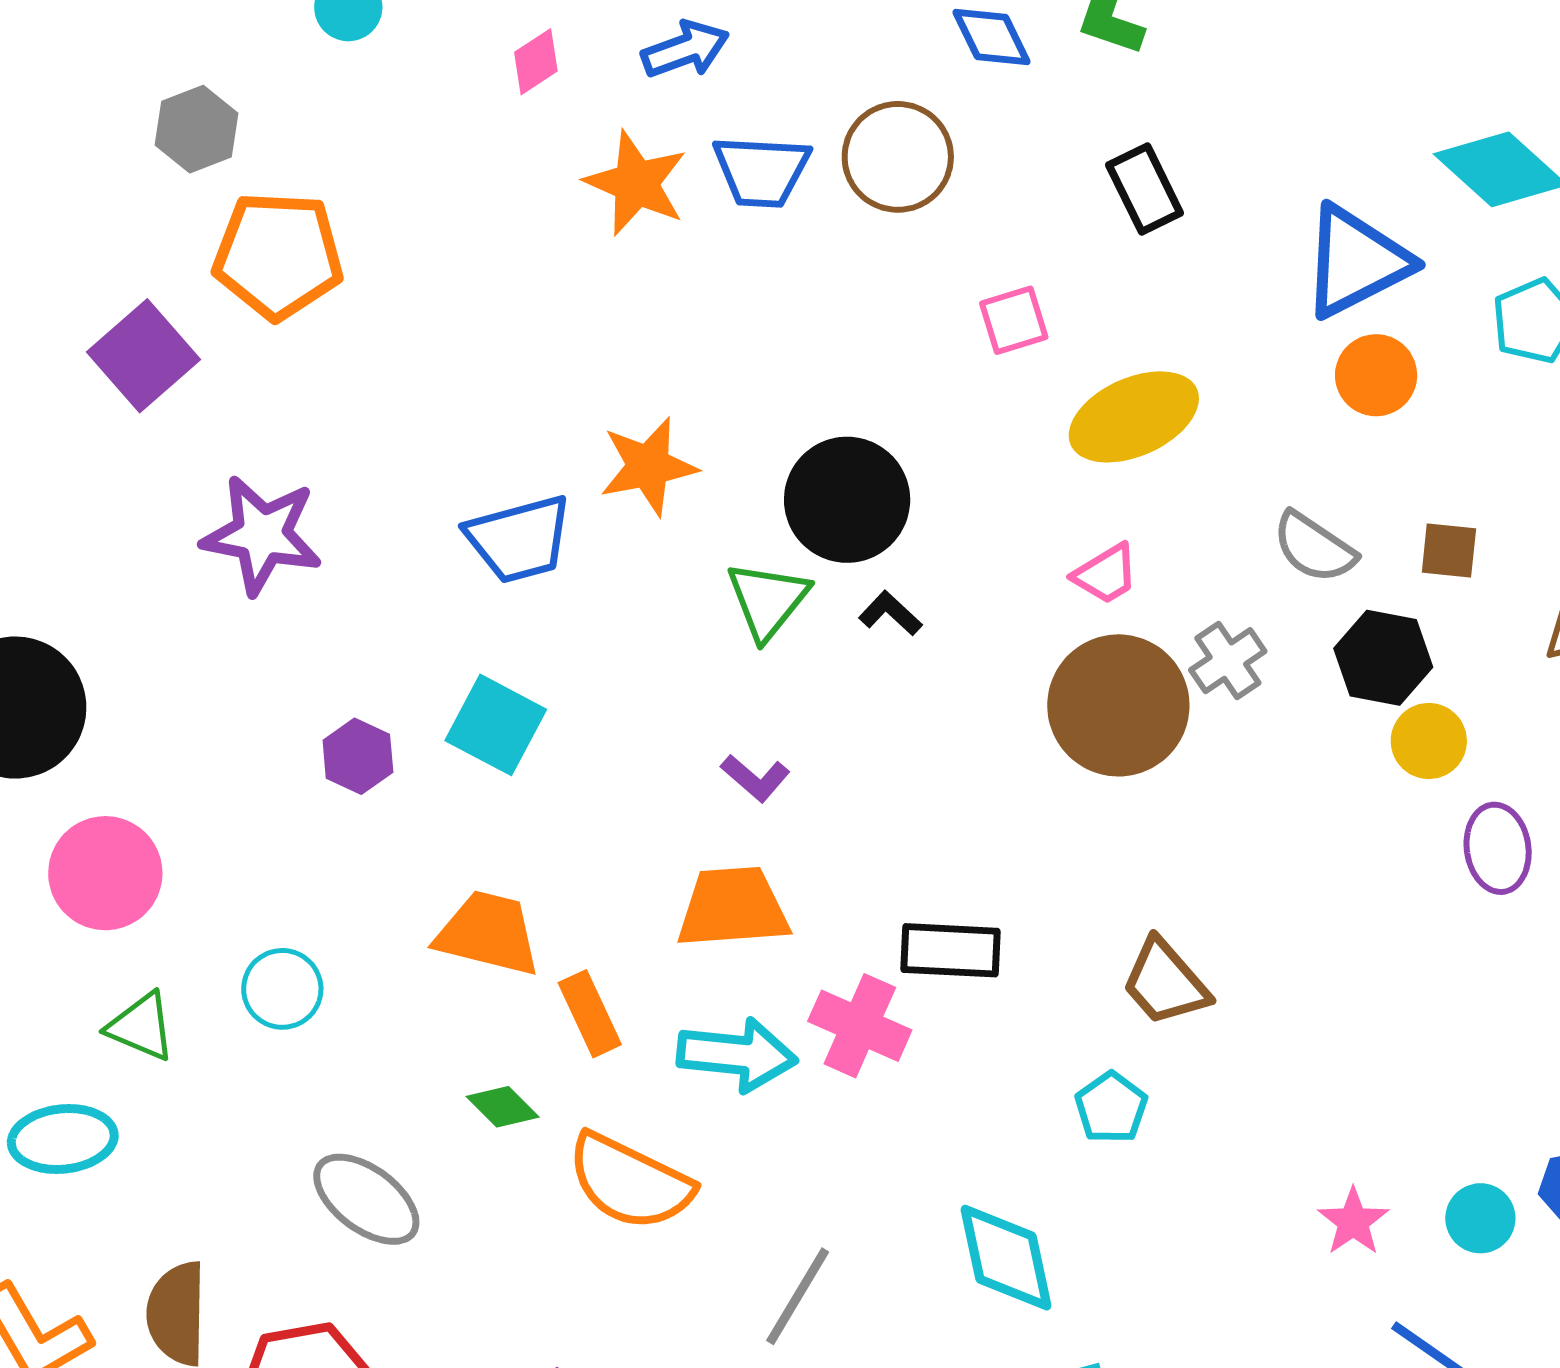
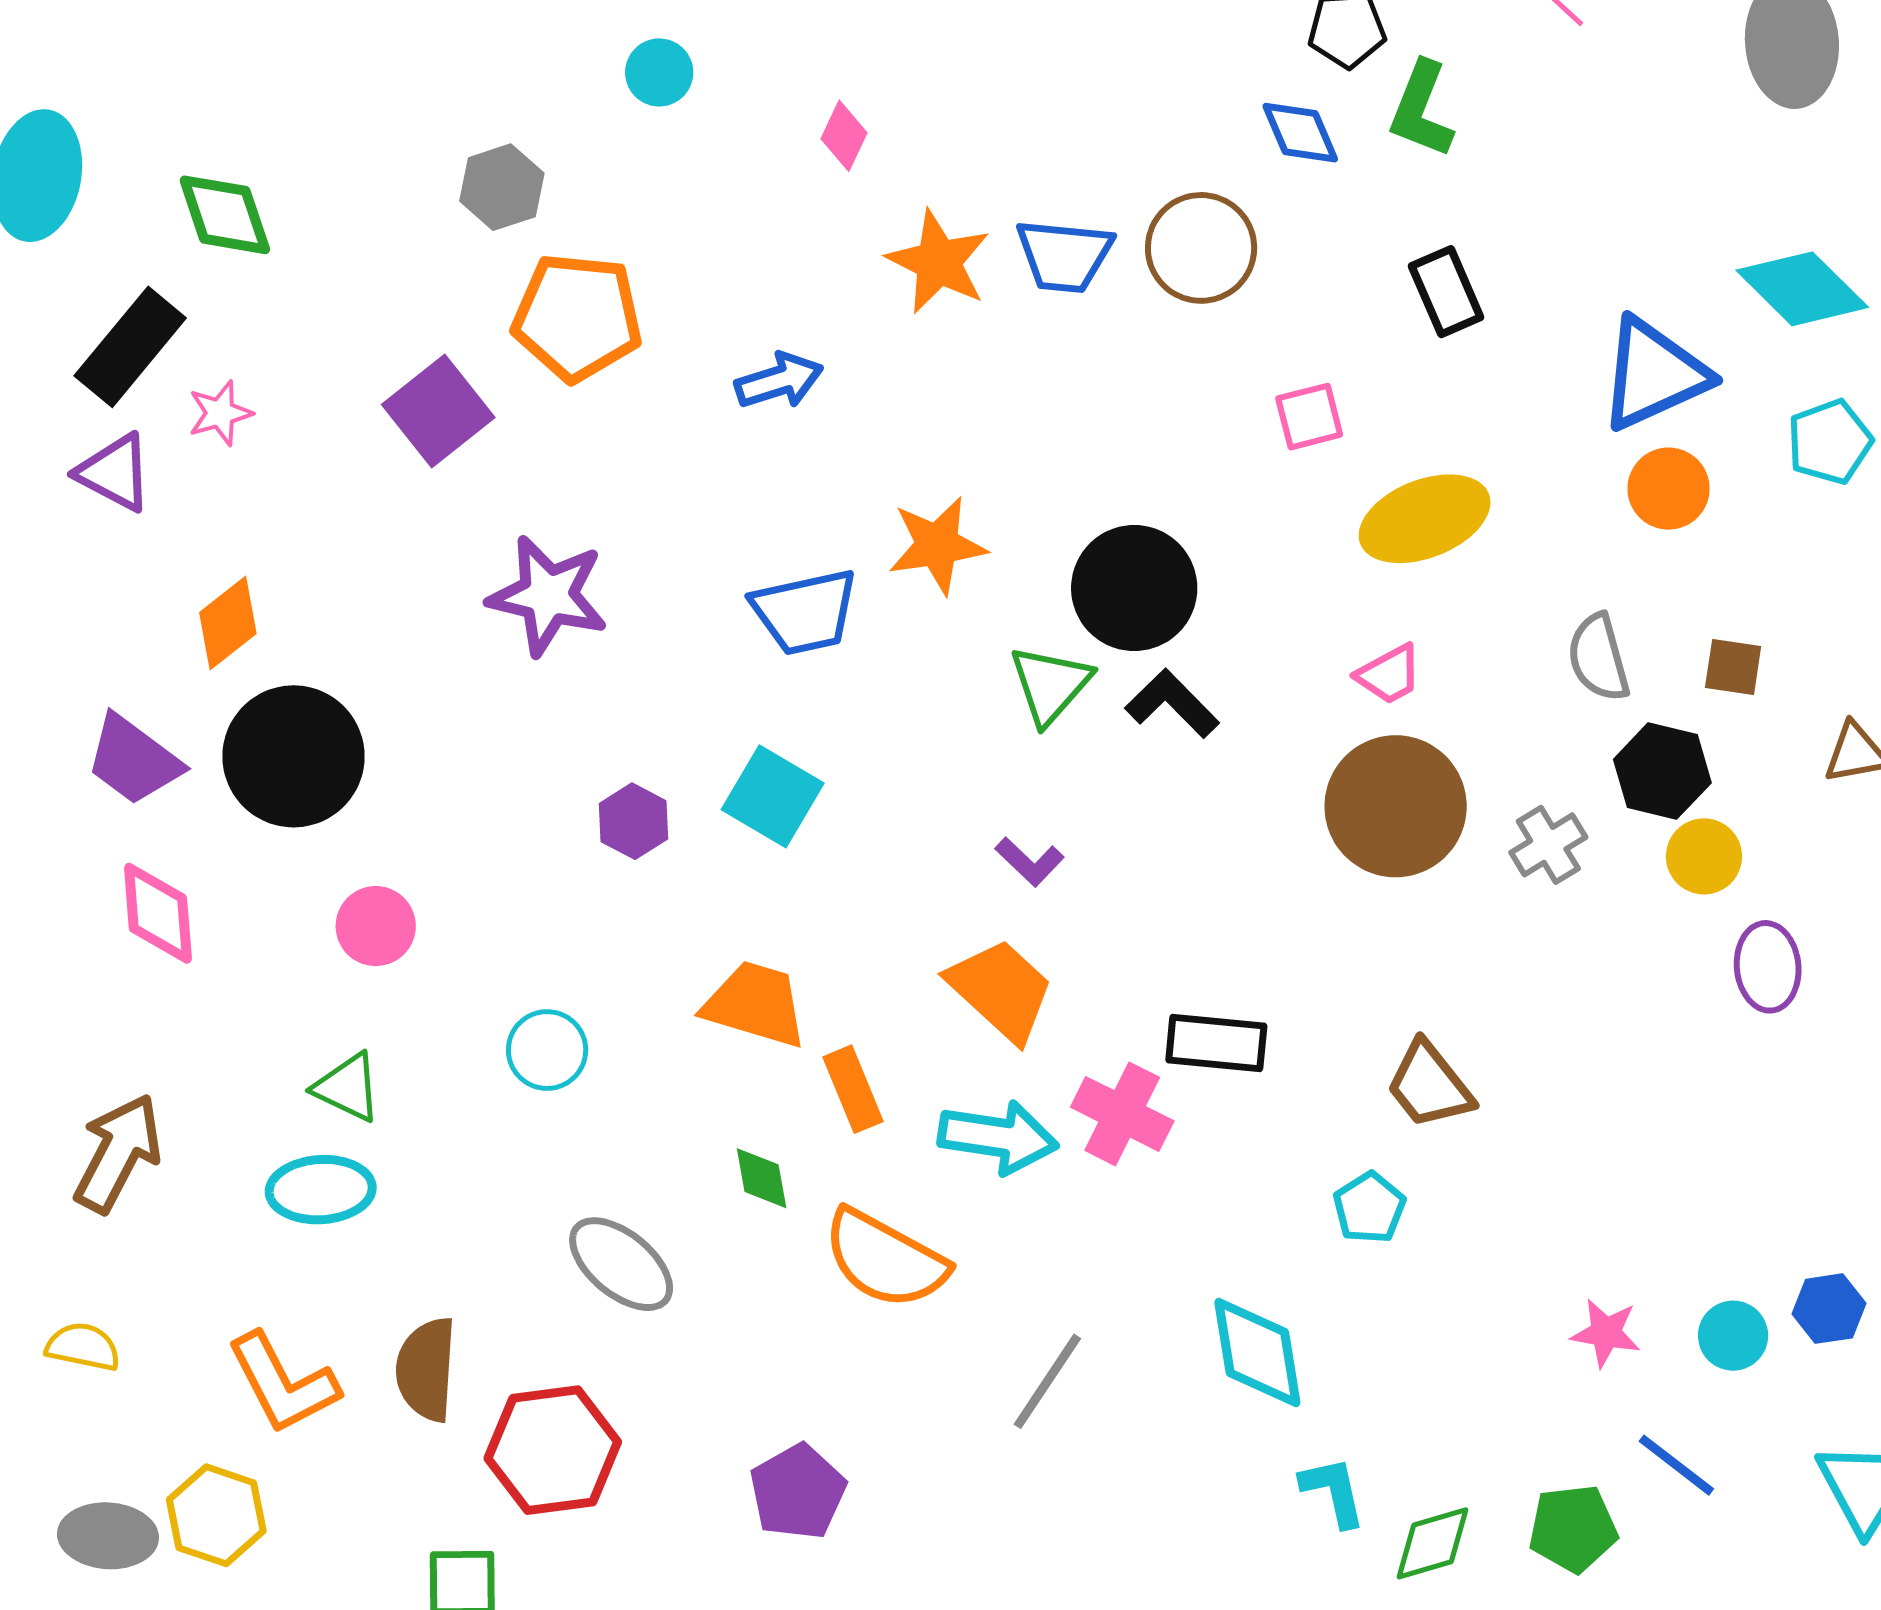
blue arrow: (685, 49) -> (779, 381), moved
pink diamond: (536, 62) -> (844, 136), turned -34
gray semicircle: (1314, 547) -> (1599, 658), turned 38
black L-shape: (890, 613) -> (1172, 704), size x1.5
gray cross: (1228, 661) -> (1548, 845), moved
pink circle: (105, 873) -> (376, 926), size x0.7
orange trapezoid: (733, 908) -> (1001, 990), turned 44
green triangle: (141, 1027) -> (347, 1087), moved
green diamond: (503, 1107) -> (762, 1178), turned 32
pink star: (1353, 1222) -> (1606, 1333), turned -30

